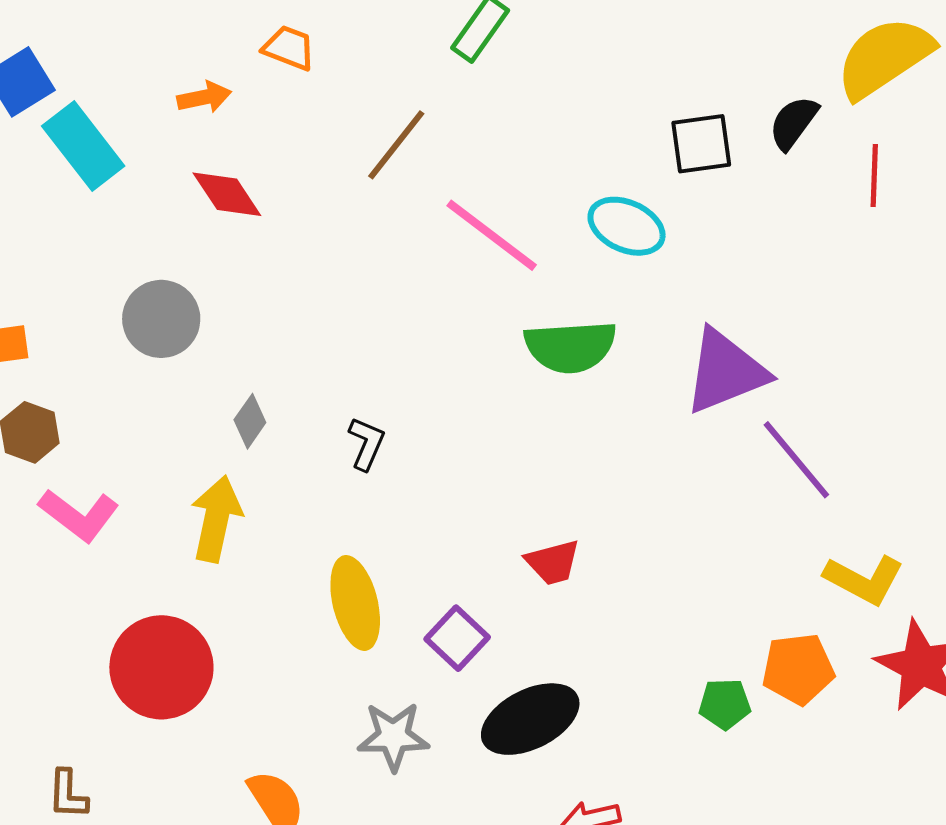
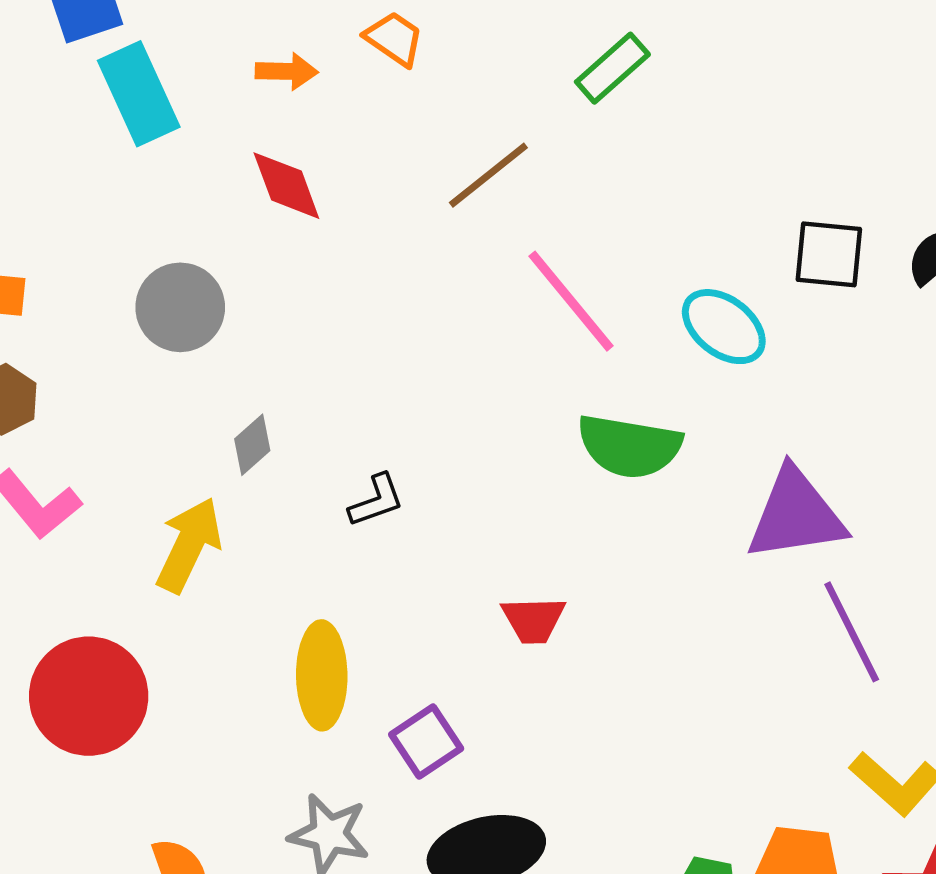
black L-shape: (366, 444) -> (376, 500), turned 34
red trapezoid: (553, 562) -> (533, 620), moved

